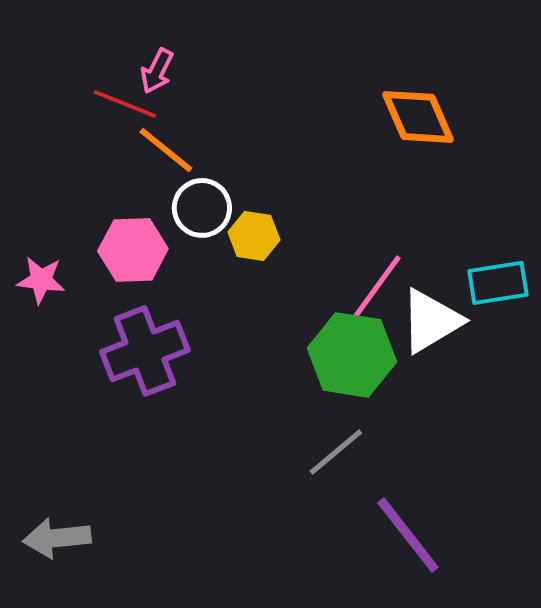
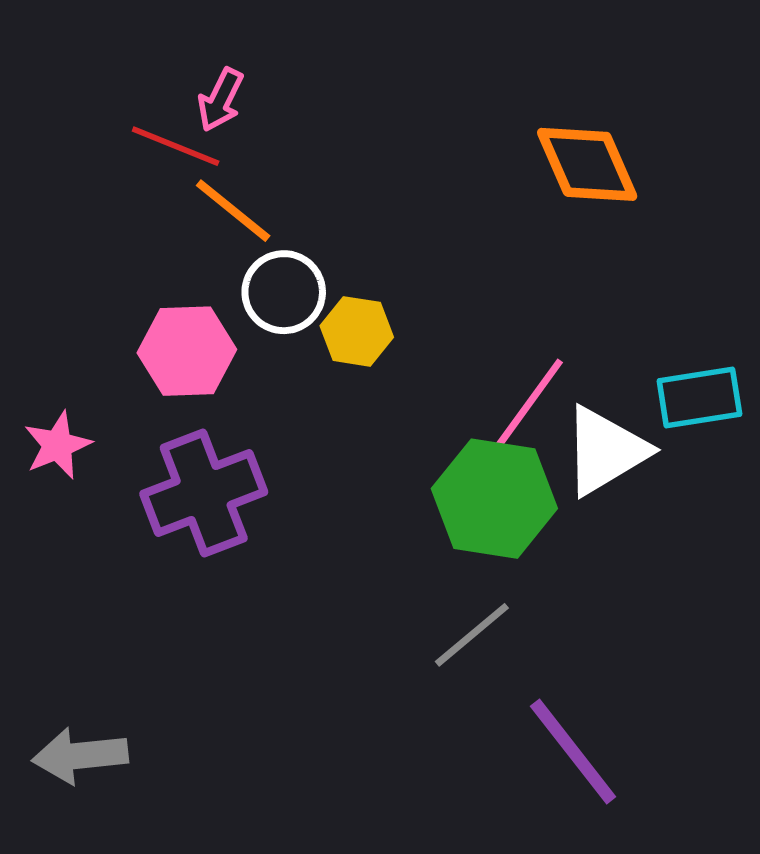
pink star: (41, 280) -> (58, 445), moved, turned -30

